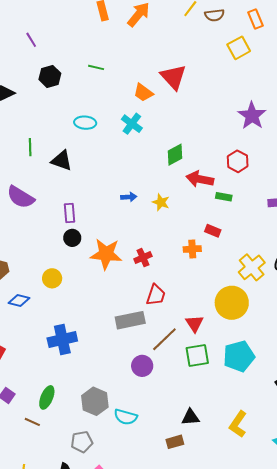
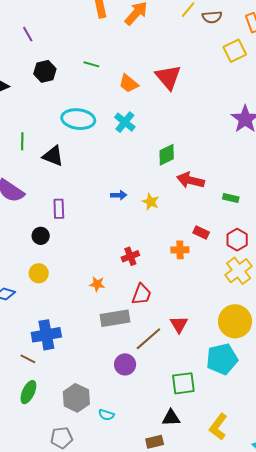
orange trapezoid: (143, 93) -> (129, 83), moved
cyan ellipse: (85, 123) -> (78, 119), size x1.5
red hexagon: (238, 161) -> (237, 240), moved
green rectangle: (224, 197) -> (231, 198), moved
black circle: (72, 238) -> (41, 236), moved
orange star: (106, 254) -> (97, 284), moved, size x0.5
yellow circle: (232, 303) -> (235, 321), moved
green square: (197, 356) -> (183, 383), moved
cyan semicircle: (126, 417) -> (106, 415), size x0.7
brown line: (32, 422) -> (28, 359), moved

